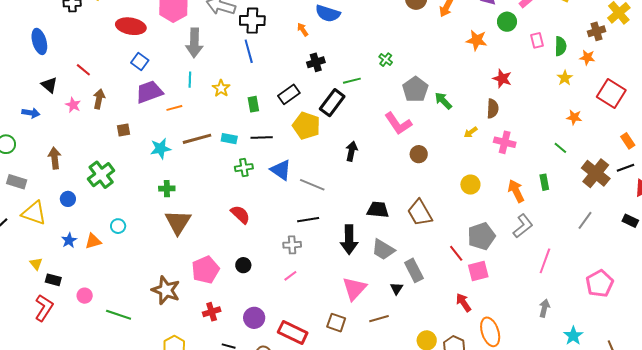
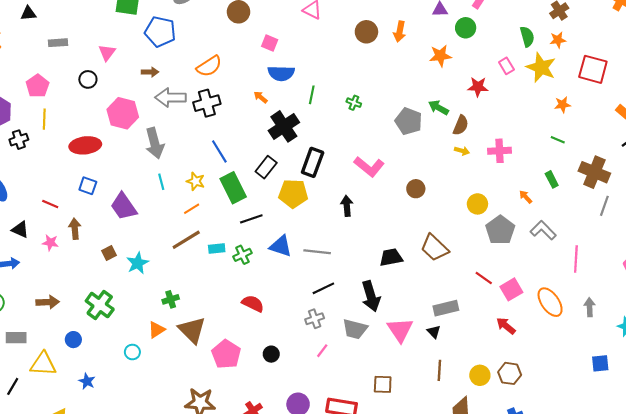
pink rectangle: (537, 40) -> (506, 66), moved
blue line: (249, 51) -> (219, 151), moved
blue square: (140, 61) -> (88, 186), moved
black cross: (316, 62) -> (284, 126), size x1.6
yellow star: (565, 78) -> (541, 67), size x1.8
green line: (352, 81) -> (312, 95), moved, turned -48
gray pentagon: (415, 89) -> (409, 121), moved
purple trapezoid: (149, 92) -> (124, 206), turned -88
green arrow: (443, 101) -> (438, 108), moved
green rectangle: (253, 104) -> (233, 188), size x1.8
orange line: (174, 108) -> (192, 209), moved
brown semicircle: (493, 109) -> (461, 125), moved, turned 36
pink L-shape: (398, 124) -> (369, 167), moved
yellow arrow: (471, 132) -> (462, 151), turned -112
cyan rectangle: (229, 139) -> (217, 249), moved
cyan star: (161, 149) -> (138, 263), moved
brown arrow: (55, 158) -> (48, 302), turned 110
brown cross: (596, 173) -> (594, 172), moved
orange arrow: (516, 191) -> (526, 197), size x0.6
gray L-shape: (523, 226) -> (543, 230), turned -80
gray pentagon: (481, 236) -> (500, 230), moved
orange triangle: (93, 241) -> (156, 330), moved
gray trapezoid: (383, 250) -> (355, 329), moved
pink pentagon: (206, 270) -> (226, 354), moved
gray rectangle: (414, 270) -> (446, 308), turned -60
pink triangle: (354, 288) -> (400, 330), moved
brown line: (379, 319) -> (439, 370), moved, turned -54
orange ellipse: (490, 332) -> (550, 302), moved

